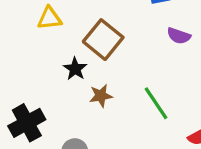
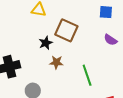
brown square: (103, 40) -> (66, 30), turned -30

